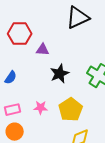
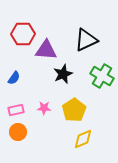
black triangle: (78, 18) -> (86, 40), moved
purple triangle: (43, 50) -> (46, 50), size x1.6

